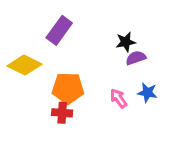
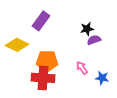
blue star: (147, 93) -> (102, 78), moved
red cross: (62, 113) -> (43, 78), size x1.6

